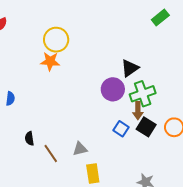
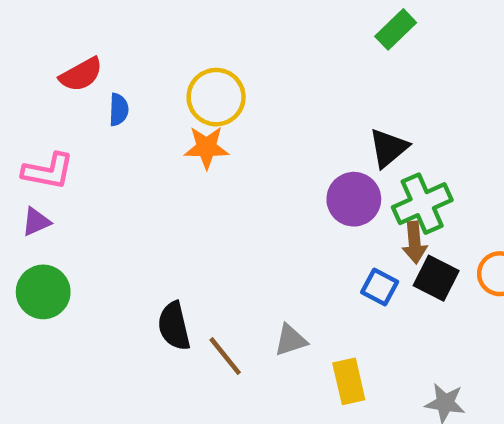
green rectangle: (160, 17) -> (396, 29), moved
blue semicircle: (10, 99) -> (119, 110), moved
black semicircle: (29, 138) -> (174, 326), size x1.5
yellow rectangle: (93, 173) -> (349, 381), moved

